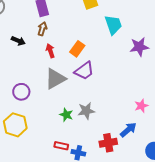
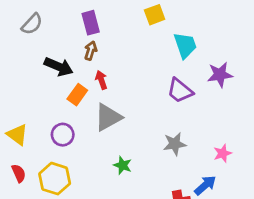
black arrow: (18, 41) -> (59, 67), size x1.5
orange rectangle: (77, 49) -> (77, 95), moved
purple trapezoid: (84, 71) -> (180, 91), moved, turned 75
gray star: (86, 111) -> (175, 144), moved

